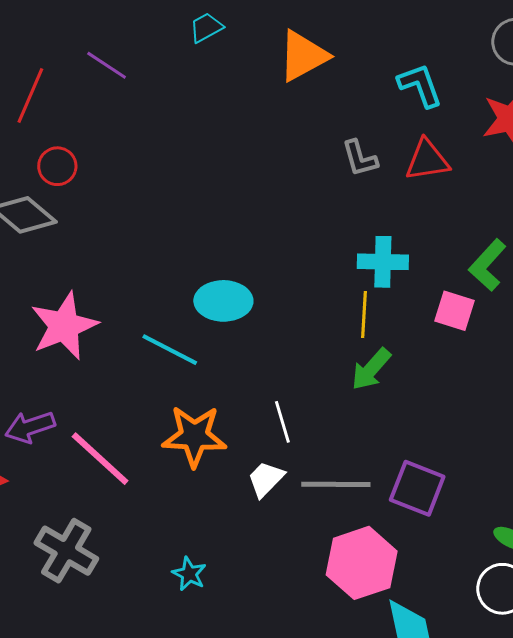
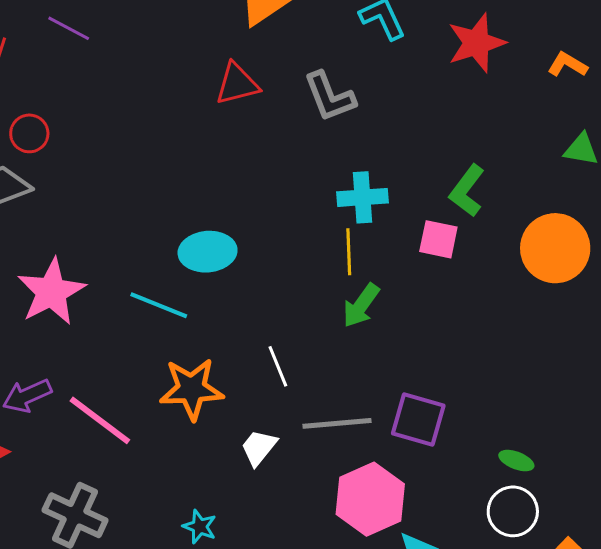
gray L-shape: (360, 158) -> (330, 97), size x1.4
red triangle: (427, 160) -> (237, 84), moved
white trapezoid: (266, 479) -> (259, 447), moved

